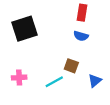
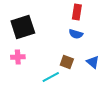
pink cross: (19, 78) -> (18, 57), moved
blue triangle: (95, 81) -> (93, 62), moved, turned -40

